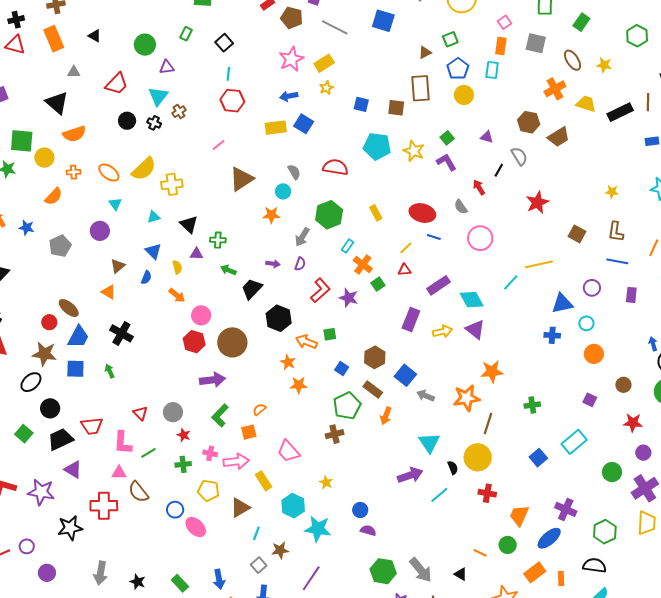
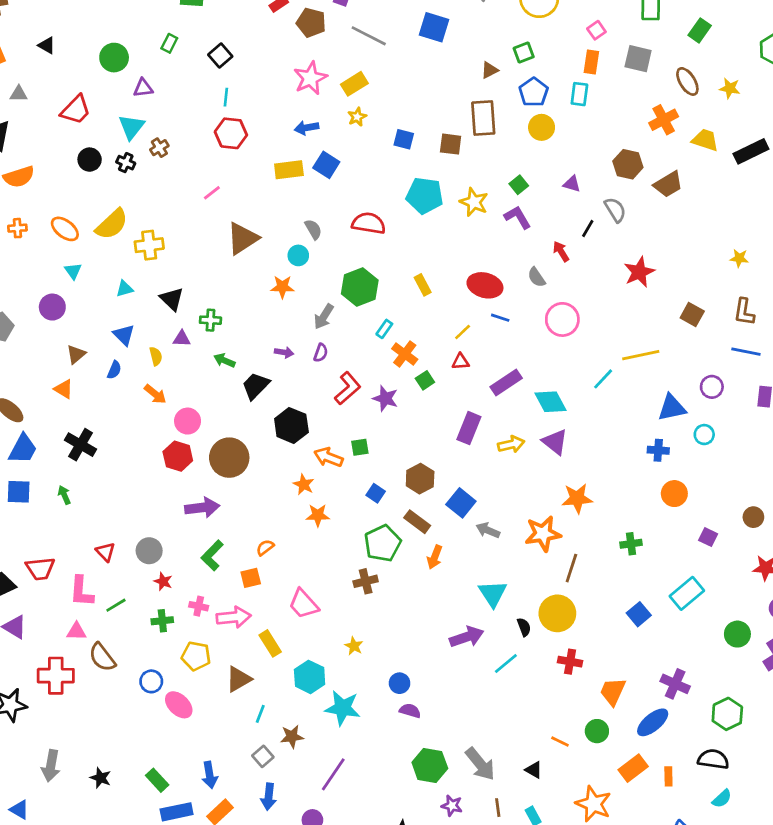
orange circle: (594, 354) -> (674, 494), moved

